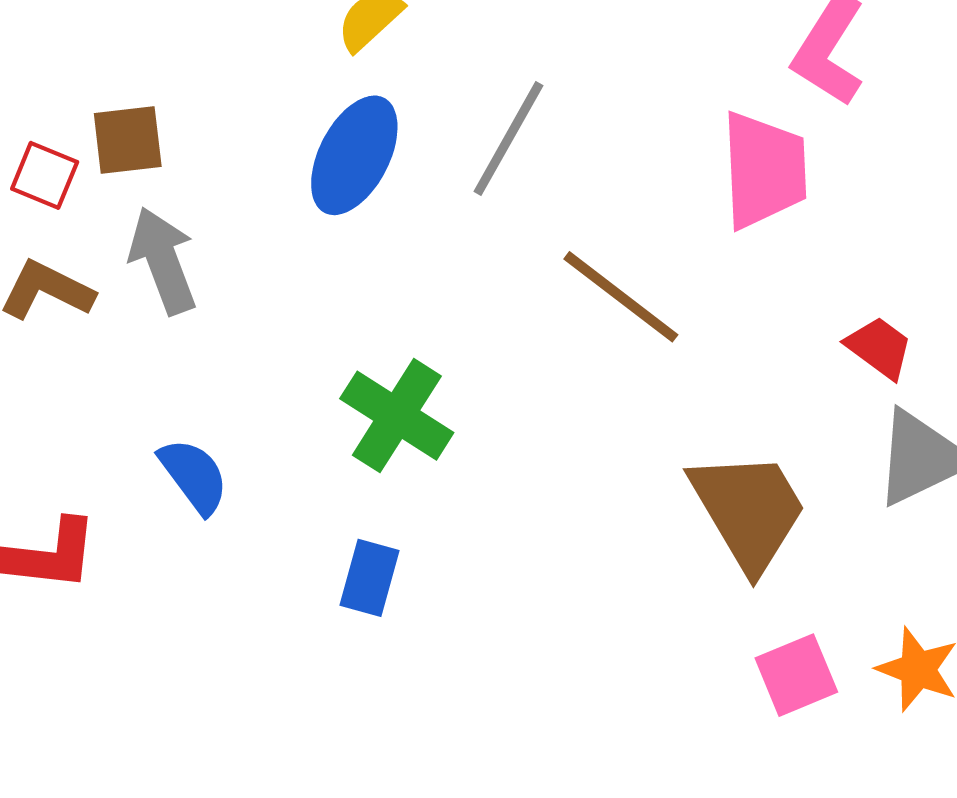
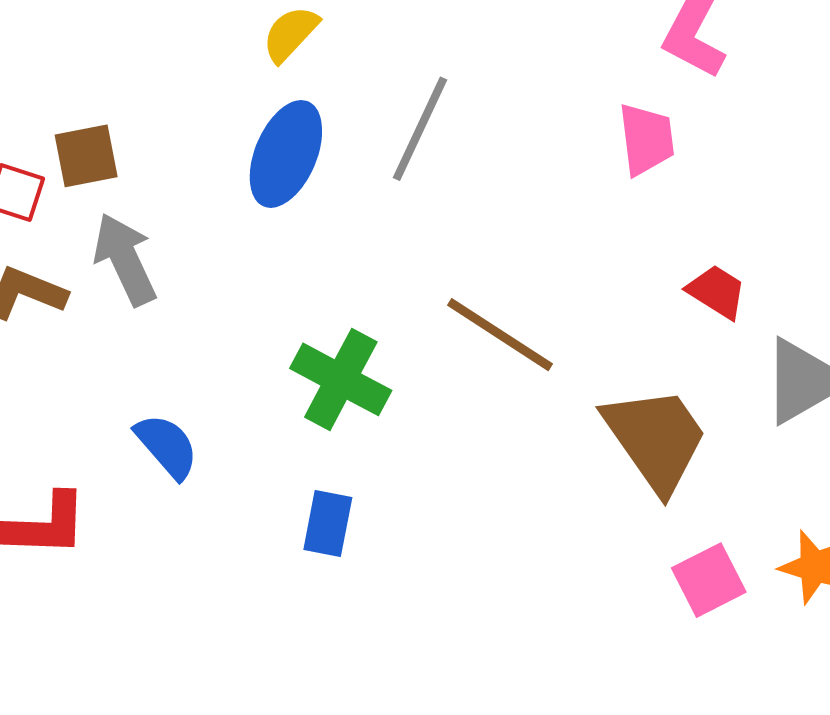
pink trapezoid: (764, 170) -> (646, 139), size x0.7
brown line: (621, 297) -> (500, 335), moved
red trapezoid: (879, 348) -> (717, 292), moved

